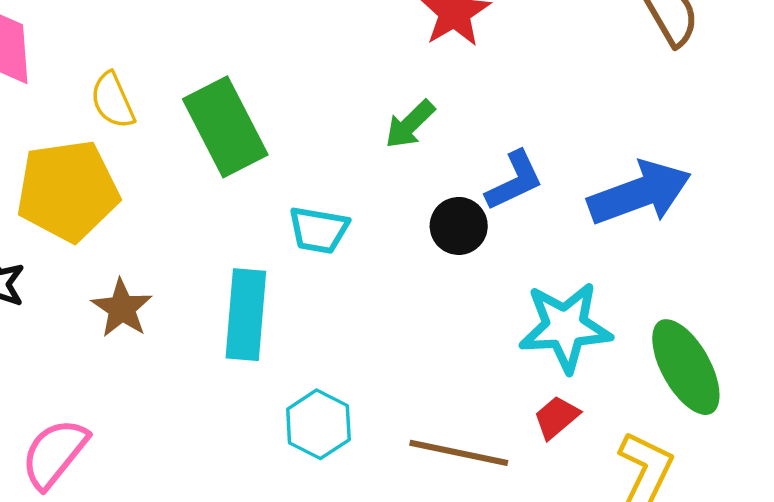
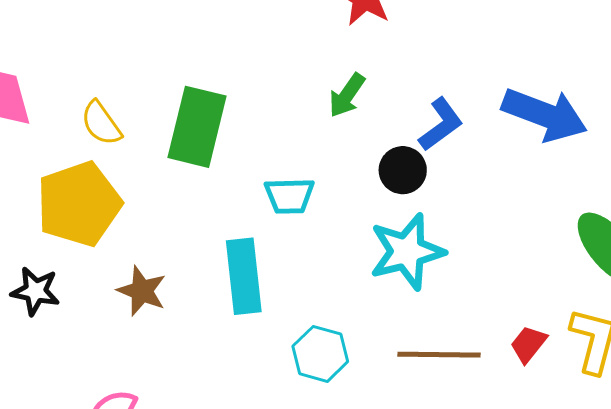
green rectangle: (225, 127) -> (197, 127), turned 52
blue arrow: (639, 193) -> (545, 115), turned 52
cyan star: (565, 327) -> (407, 252), moved
red trapezoid: (556, 417) -> (528, 344), moved

